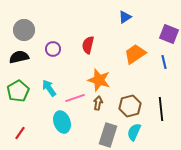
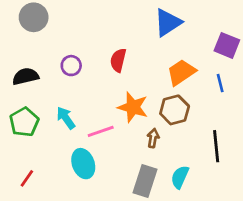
blue triangle: (125, 17) -> (168, 23), size x1.6
gray circle: (24, 30) -> (34, 17), moved
brown arrow: (98, 103) -> (153, 138), moved
brown hexagon: (130, 106) -> (175, 110), moved

